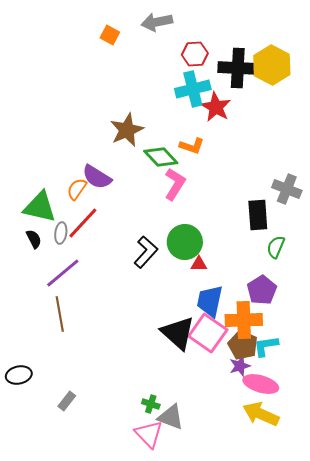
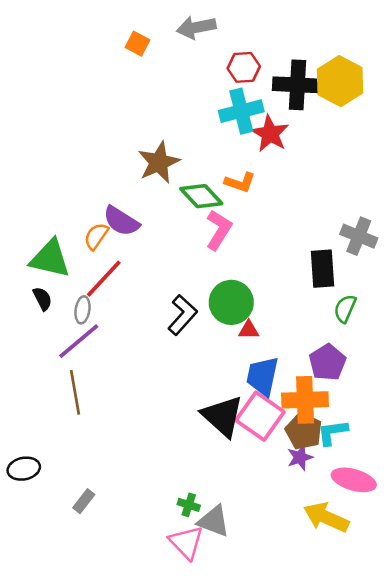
gray ellipse: (61, 233) -> (83, 310), moved
pink ellipse: (261, 384) -> (354, 480), moved

